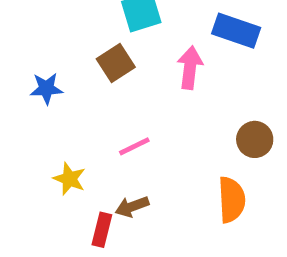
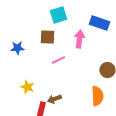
brown square: (116, 63) -> (47, 37), turned 35
pink line: (134, 146) -> (58, 60), moved

